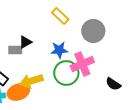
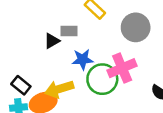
gray rectangle: (15, 50) -> (69, 31), moved
blue star: (59, 50) -> (83, 59), moved

